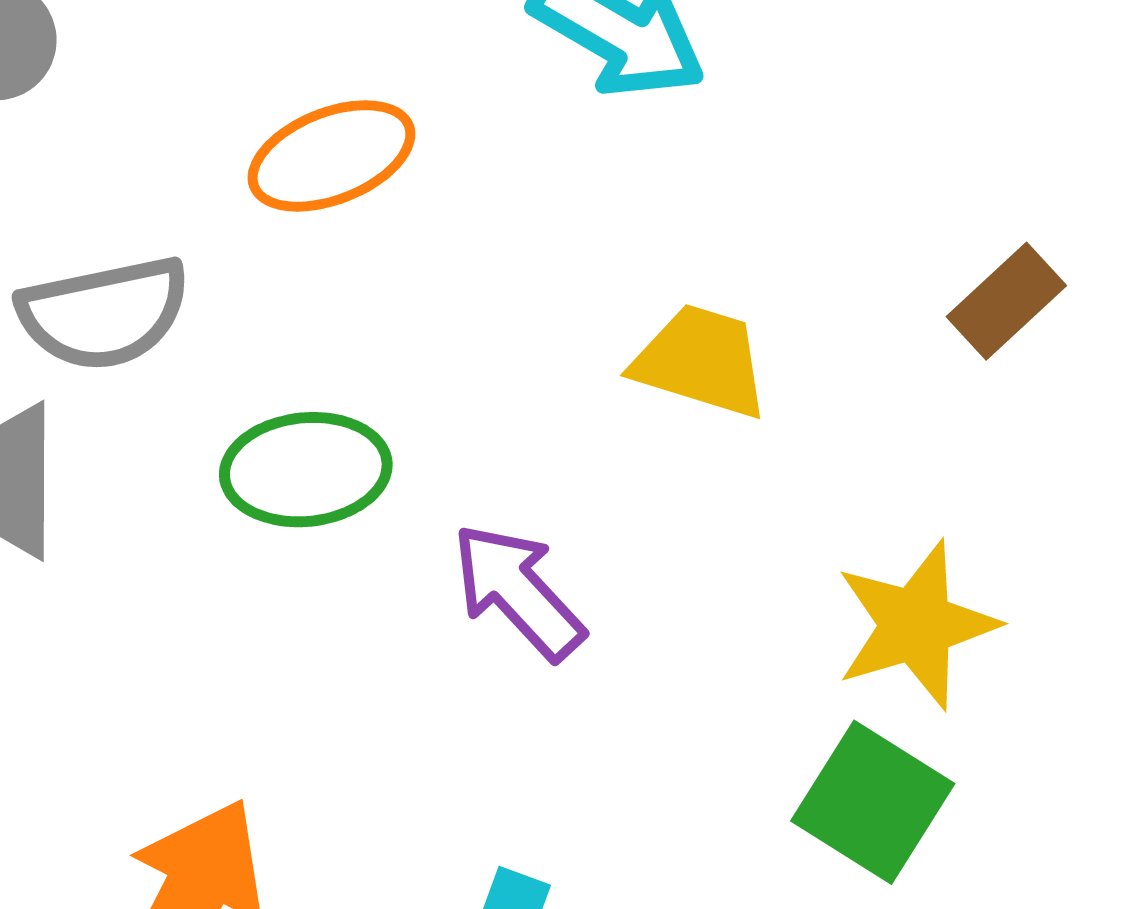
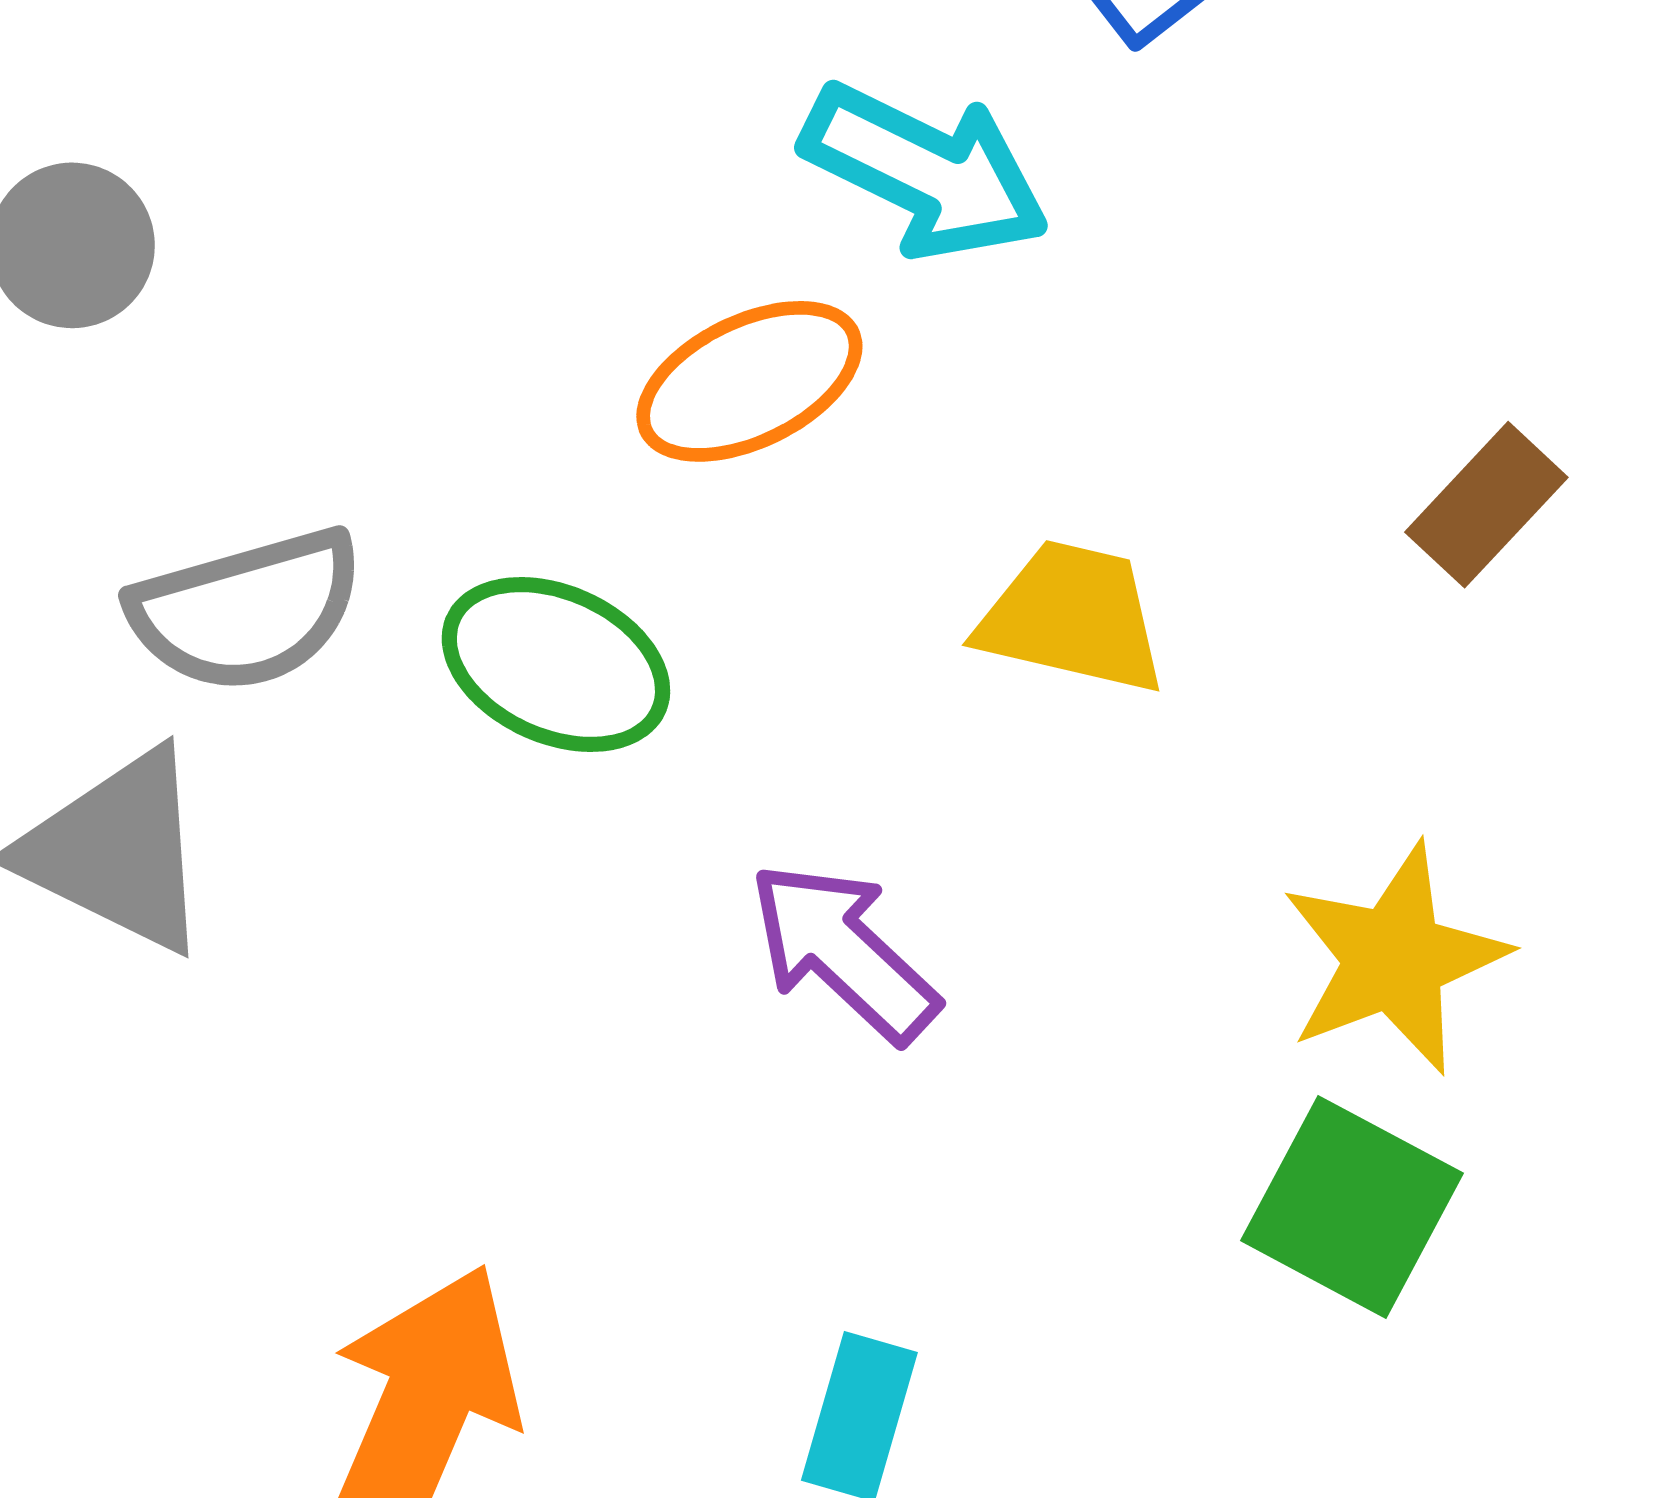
orange ellipse: (331, 156) -> (749, 381), moved
green ellipse: (306, 470) -> (556, 664), moved, turned 34

